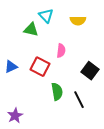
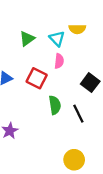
cyan triangle: (46, 16) -> (57, 39), moved
green triangle: (31, 30) -> (27, 39), turned -49

